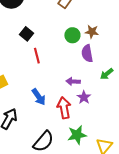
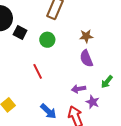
black square: (26, 34) -> (20, 32), moved
green circle: (72, 35) -> (47, 40), moved
green arrow: (107, 74) -> (107, 82), moved

